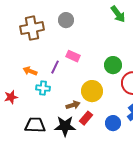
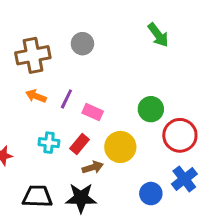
pink rectangle: (73, 56) -> (93, 112), moved
purple line: (55, 67) -> (66, 99), moved
orange arrow: (30, 71) -> (36, 96), moved
red rectangle: (86, 118) -> (80, 144), moved

